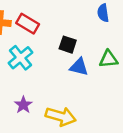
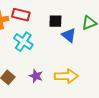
blue triangle: (79, 67) -> (69, 35), turned 42

